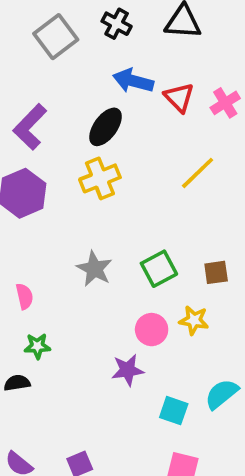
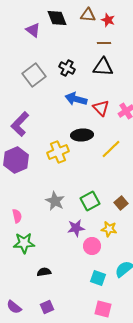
black ellipse: (105, 127) -> (82, 135), moved, turned 50
brown square: (216, 272) -> (121, 203), turned -32
pink circle: (152, 330) -> (92, 246), moved
green star: (37, 346) -> (24, 243), size x1.5
purple star: (128, 370) -> (76, 228), moved
black semicircle: (17, 383) -> (44, 272), moved

